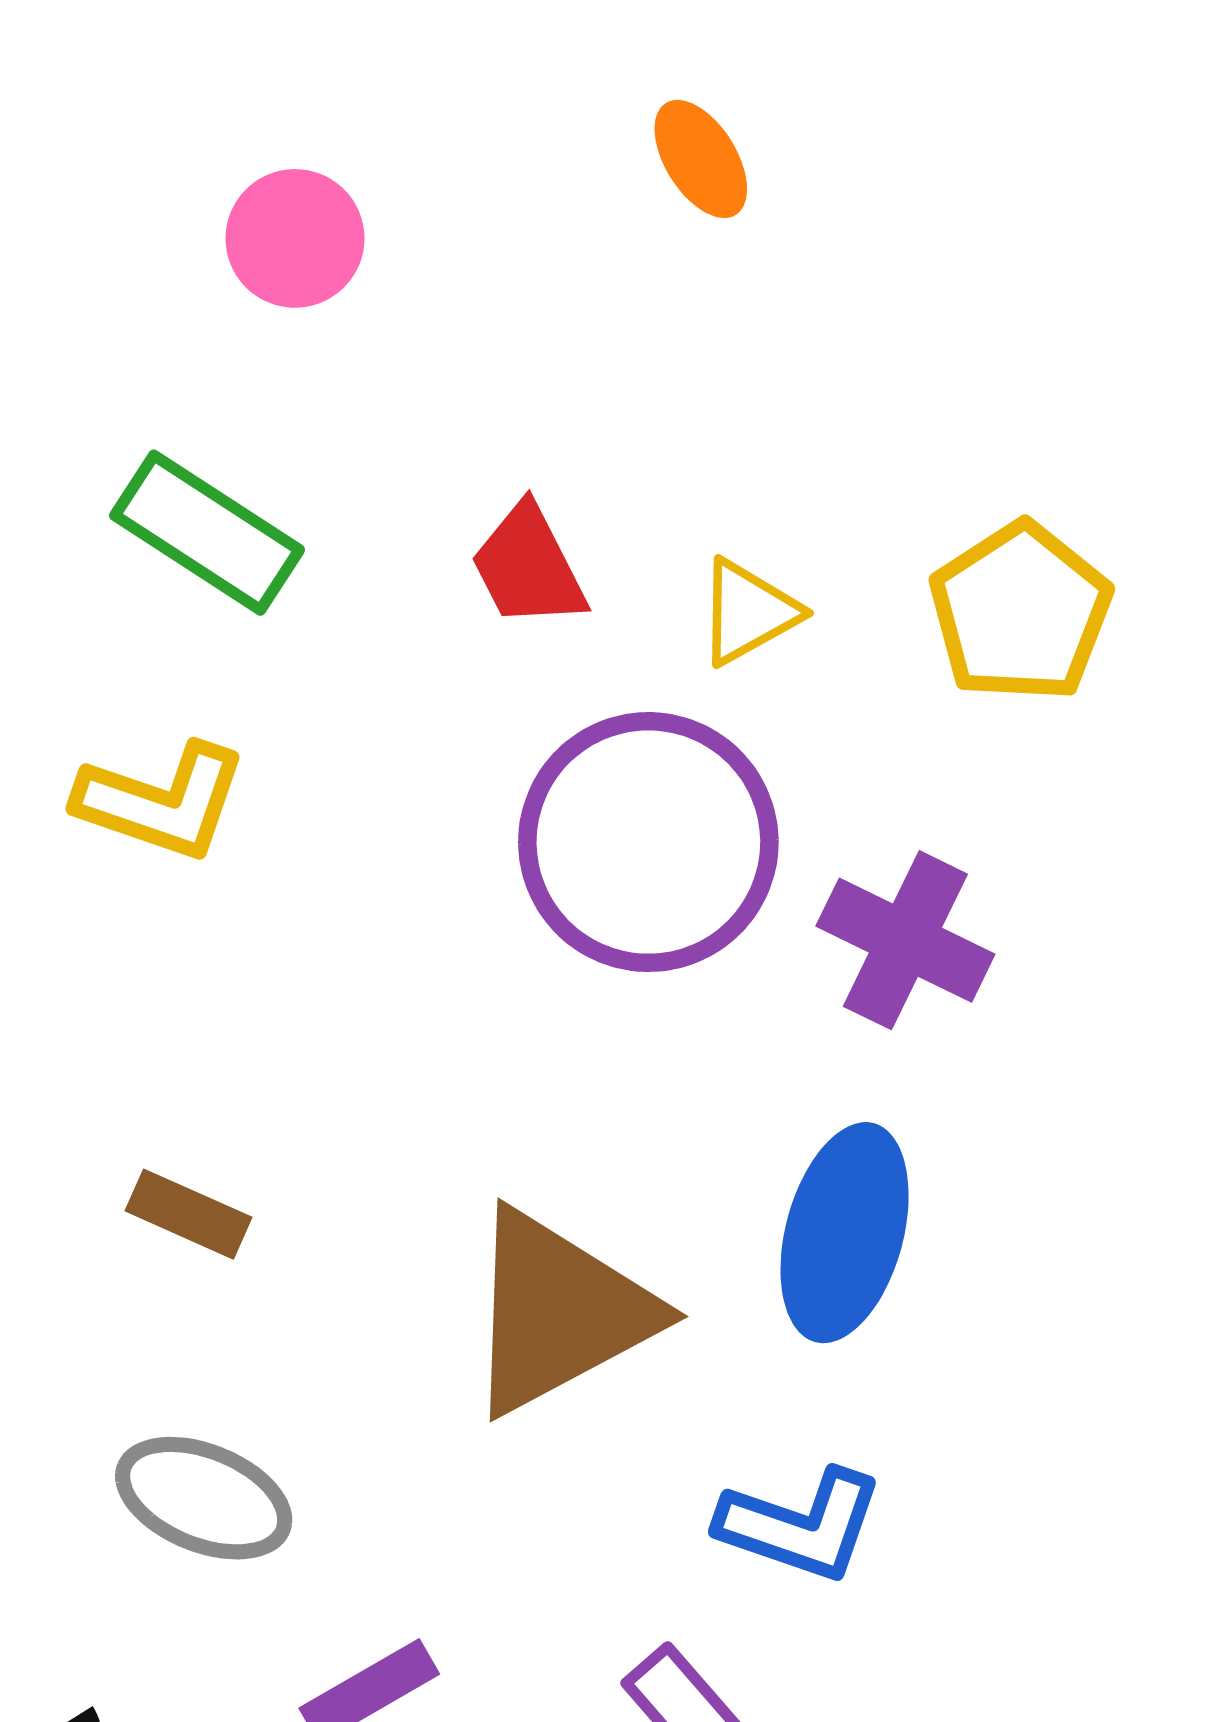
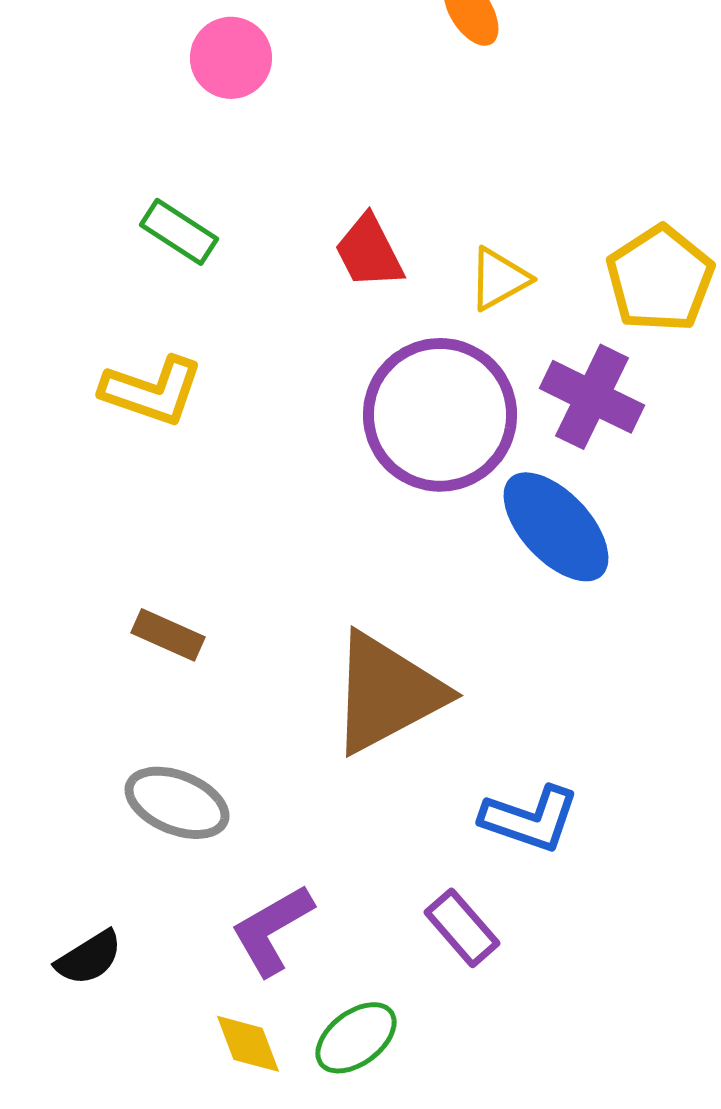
green rectangle: (207, 533) -> (179, 232), size x0.7
purple cross: (905, 940) -> (592, 397), moved
blue ellipse: (845, 1233) -> (556, 527), moved, turned -58

